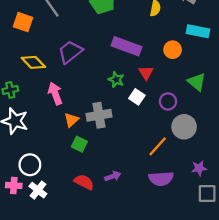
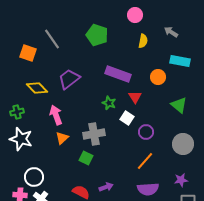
purple circle: (168, 101) -> (146, 132), moved
orange triangle: (71, 120) -> (62, 138), moved
gray circle: (184, 127) -> (183, 144), moved
green square: (79, 144) -> (86, 158), moved

